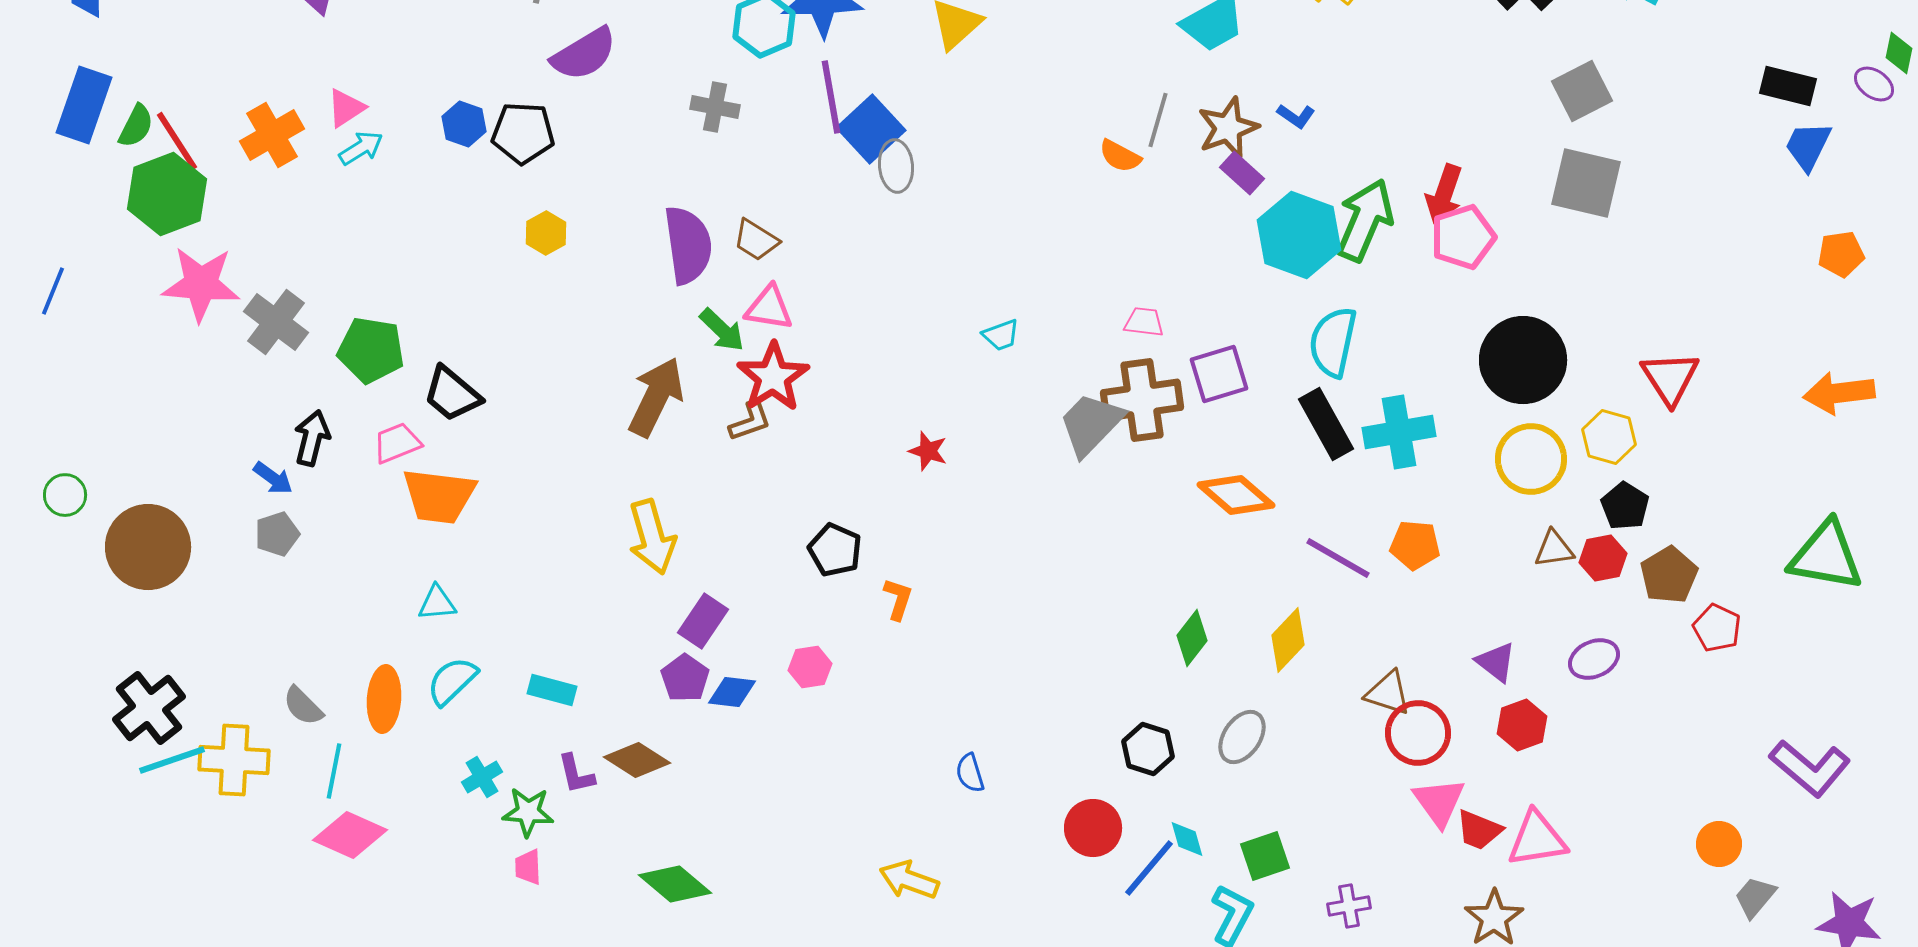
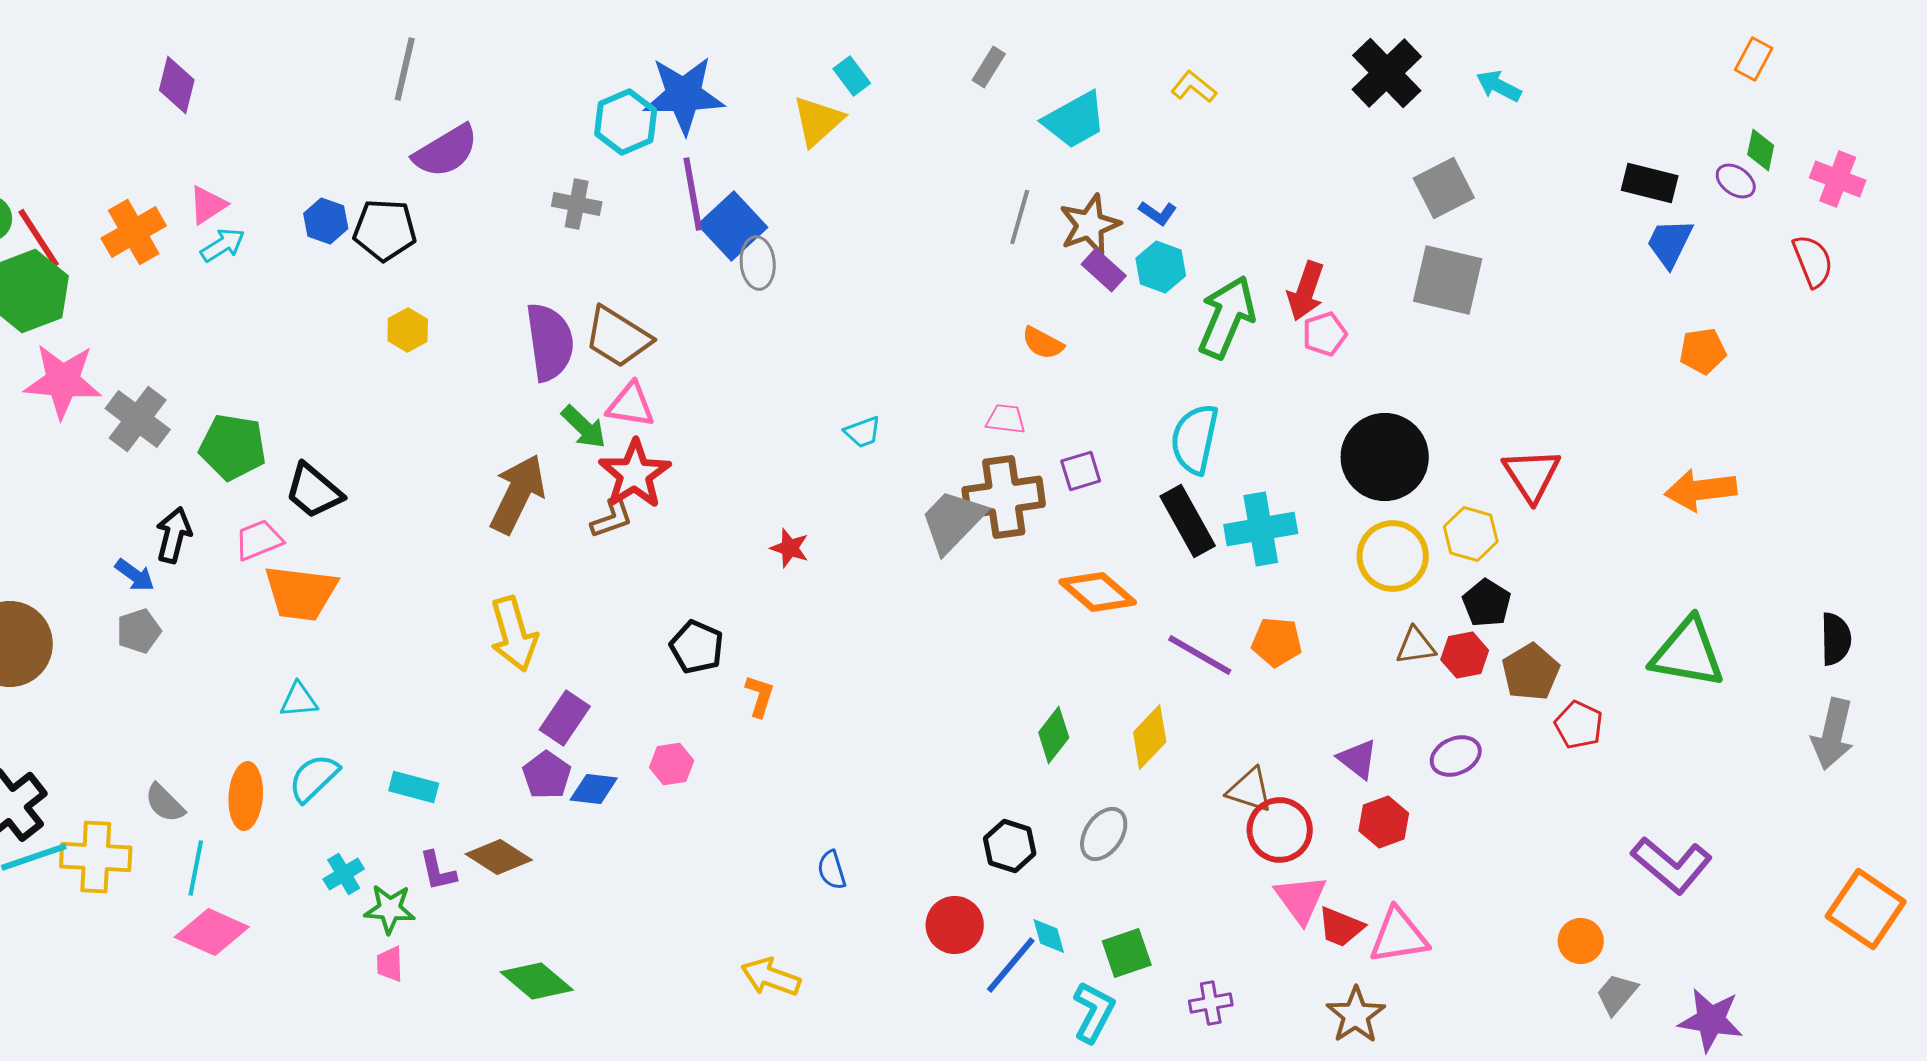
orange semicircle: (1120, 156) -> (1043, 343), moved
cyan hexagon: (1299, 235) -> (1161, 267), moved, size x0.6
pink pentagon: (1463, 237) -> (1325, 334), size x0.7
brown trapezoid: (756, 240) -> (618, 337), size x1.5
purple square: (1219, 374) -> (1081, 471), size x0.7

